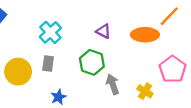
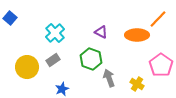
gray rectangle: (48, 64) -> (53, 60), turned 48

